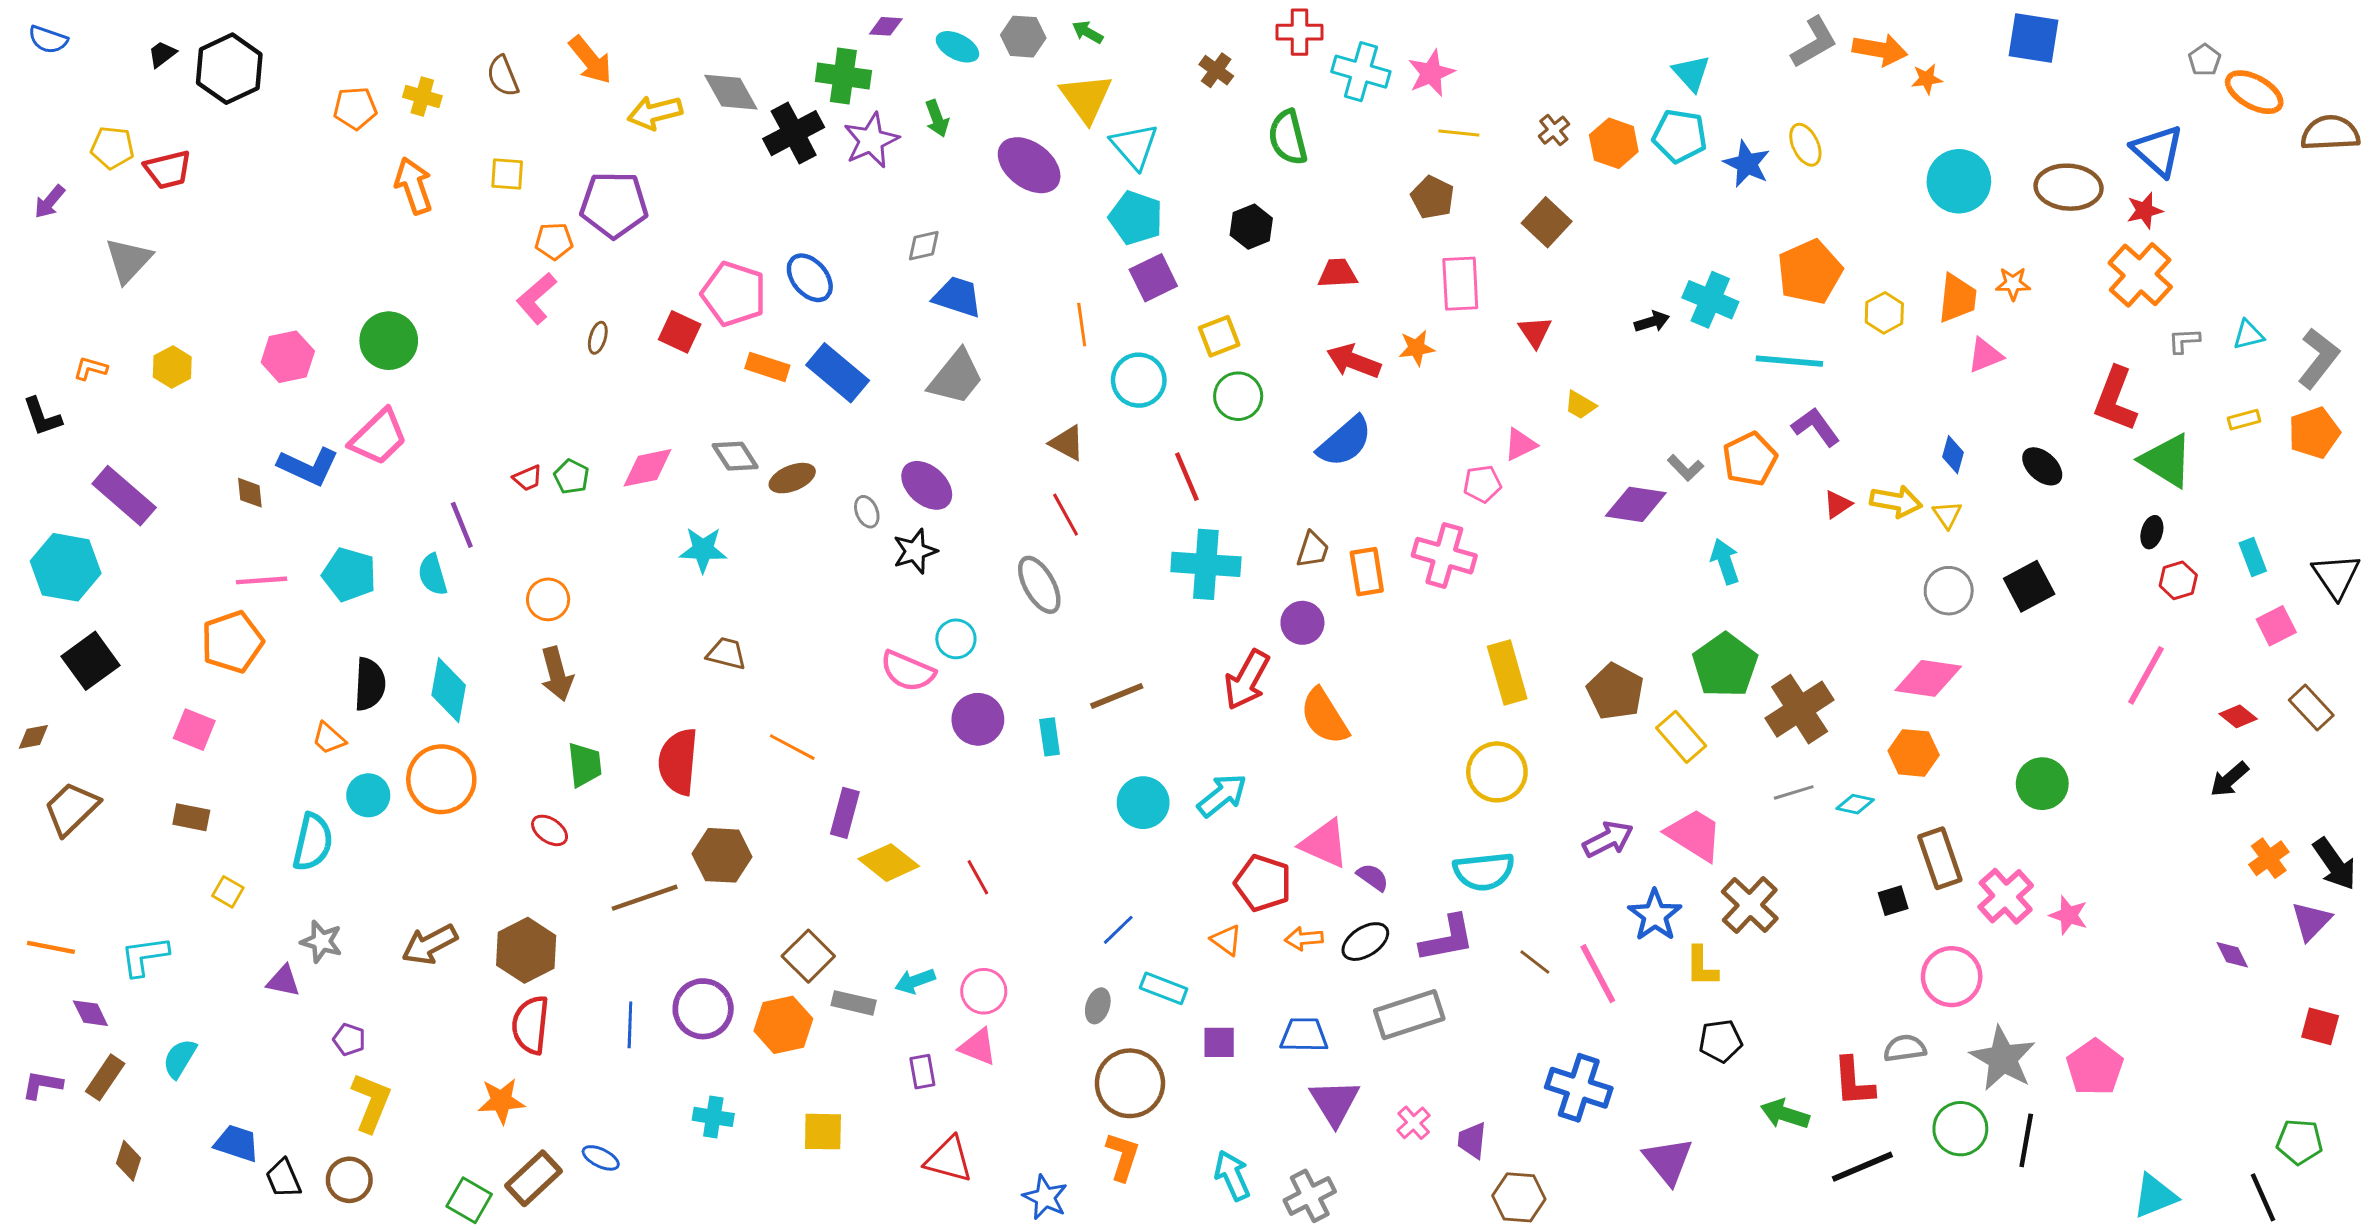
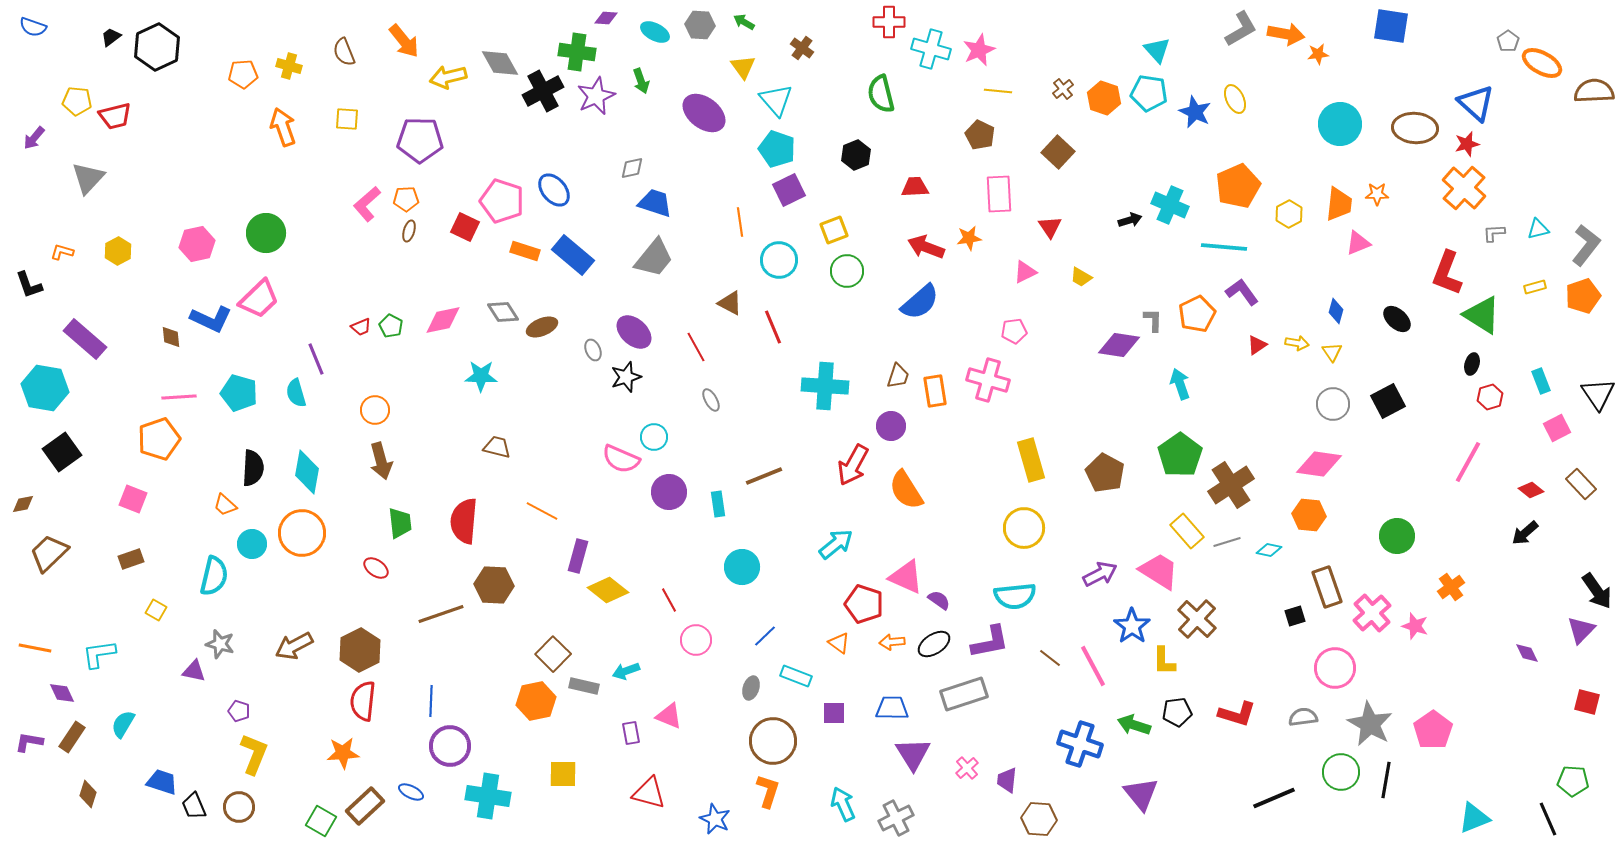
brown cross: (1216, 70) -> (802, 48), moved
yellow triangle: (1086, 98) -> (743, 67), size x0.7
orange pentagon: (554, 241) -> (406, 199), moved
pink triangle: (1520, 444) -> (1025, 272), moved
gray L-shape: (1686, 468) -> (1153, 320), turned -135
red line: (1187, 477) -> (773, 327), moved
yellow arrow: (1896, 501) -> (1297, 343), size x0.7
red line: (1066, 515) -> (696, 347), moved
gray ellipse: (1039, 585) -> (711, 400), size x0.6
yellow rectangle: (1681, 737) -> (1187, 531), moved
cyan circle: (1143, 803) -> (742, 567), moved
brown rectangle: (191, 817) -> (131, 559), turned -30
orange cross: (2269, 858) -> (1451, 587), moved
pink circle: (984, 991) -> (696, 640), moved
purple circle: (703, 1009) -> (450, 746), moved
red L-shape: (1854, 1082) -> (1237, 714), moved, turned -69
green arrow: (1785, 1114) -> (1134, 725), moved
cyan cross: (713, 1117) -> (488, 796), moved, size x1.6

